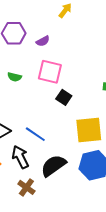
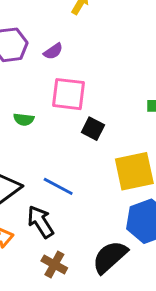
green semicircle: (14, 77) -> (24, 119), moved
black semicircle: (53, 166) -> (110, 257), moved

